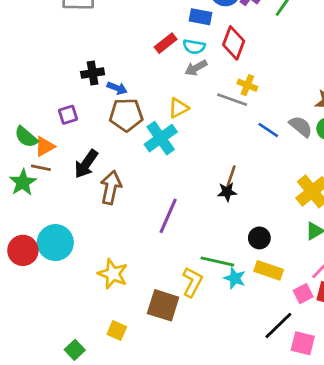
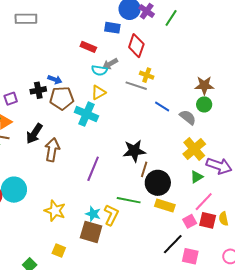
red rectangle: (166, 43) -> (88, 47), turned 63
cyan semicircle: (194, 47) -> (99, 70), moved
black cross: (93, 73) -> (38, 90), moved
purple square: (68, 115) -> (11, 99), moved
gray semicircle: (301, 126) -> (188, 117), moved
cyan cross: (161, 138) -> (86, 114), turned -30
brown line: (231, 176) -> (144, 169), moved
black star: (227, 192) -> (134, 151), size x1.6
black circle: (259, 238) -> (158, 183), size x1.6
cyan star: (235, 278) -> (93, 214), moved

